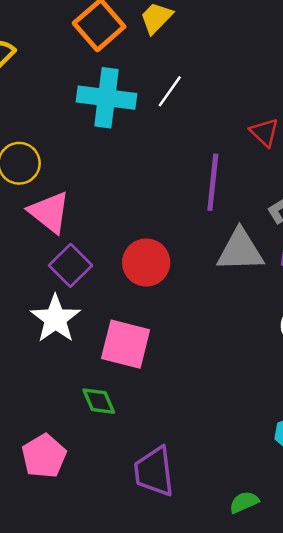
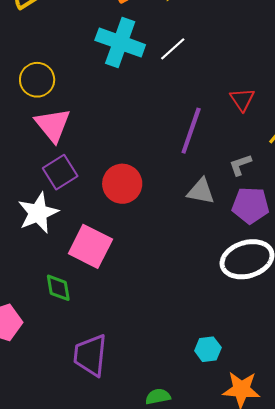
gray triangle: (240, 251) -> (201, 191), size x0.7

